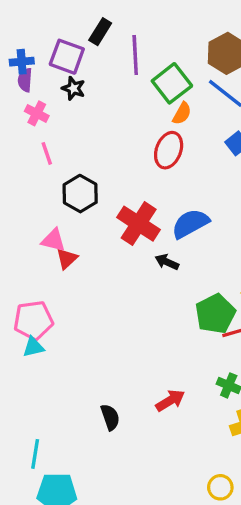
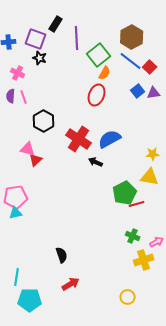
purple semicircle: (25, 80) -> (11, 96), moved
red arrow: (170, 401) -> (71, 284), moved

